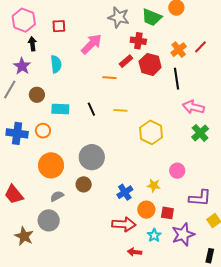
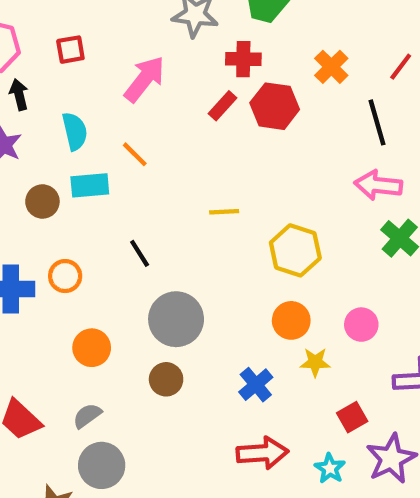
red line: (201, 47) -> (401, 67), moved
orange line: (109, 78) -> (135, 154), moved, turned 48
black line: (176, 79) -> (377, 122), moved
cyan rectangle: (60, 109) -> (90, 185), moved
black line: (91, 109) -> (140, 253), moved
orange circle: (51, 165) -> (92, 348), size x0.7
gray semicircle: (57, 196) -> (87, 416), moved
orange circle: (146, 210) -> (291, 320), moved
red square: (167, 213) -> (352, 417), turned -32

